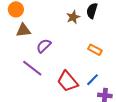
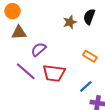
red trapezoid: (68, 81) -> (54, 73), moved, turned -45

